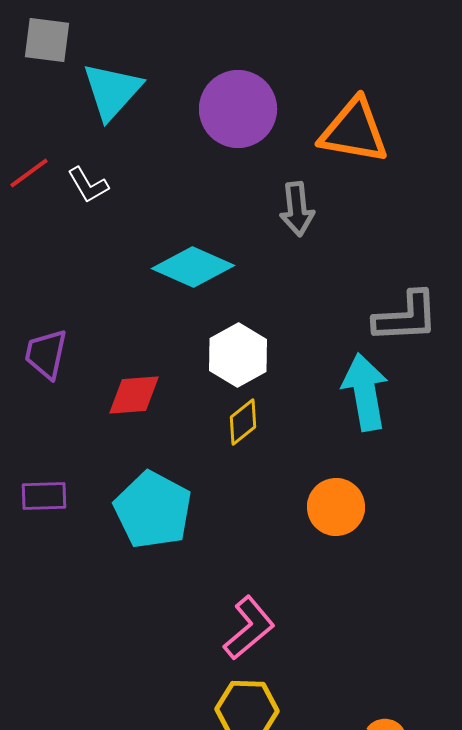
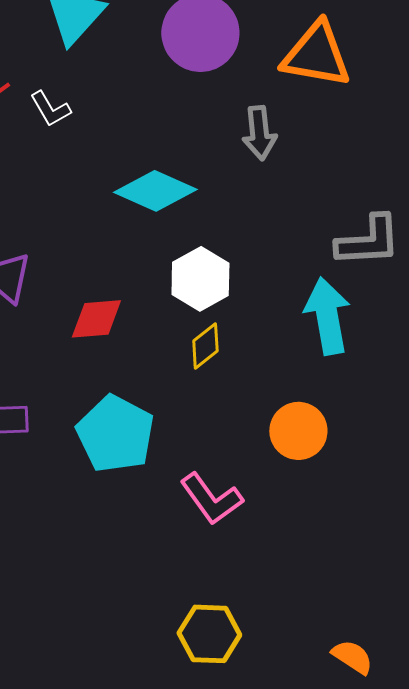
pink L-shape: (249, 628) -> (211, 499), moved, turned 94

